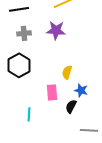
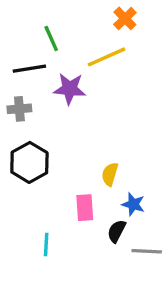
purple star: (56, 30) -> (70, 89), moved
gray cross: (24, 33) -> (19, 109), moved
gray line: (89, 130) -> (147, 251), moved

